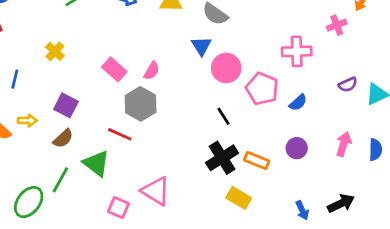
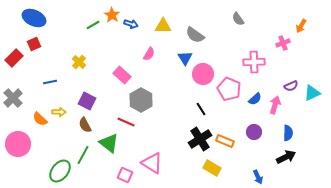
pink semicircle: (152, 71) -> (149, 54), moved
blue line: (15, 79) -> (50, 82), turned 64
brown semicircle: (63, 138) -> (85, 125), turned 105
pink arrow: (344, 144) -> (275, 105), moved
blue semicircle: (375, 150) -> (288, 133), moved
black arrow: (341, 203) -> (286, 157), moved

